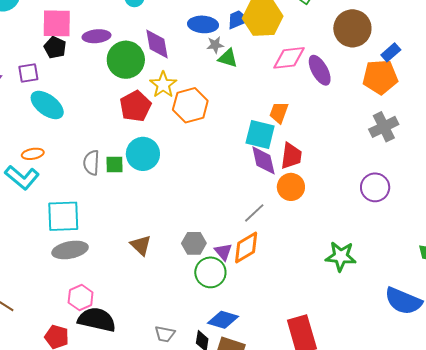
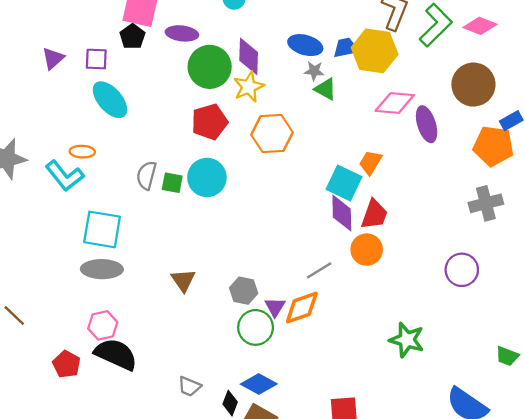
yellow star: (163, 85) -> (249, 87), moved

